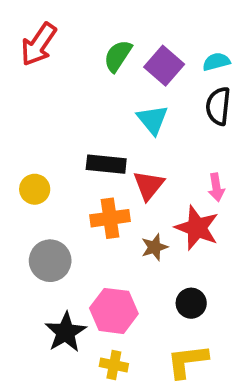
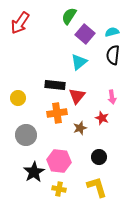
green semicircle: (118, 56) -> (69, 16), moved
cyan triangle: (153, 120) -> (79, 62), turned 30
red star: (197, 228) -> (102, 118), size x0.6
yellow L-shape: (187, 361) -> (97, 187), turned 80

